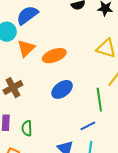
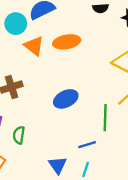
orange triangle: (26, 48) -> (34, 46), turned -48
orange ellipse: (54, 56) -> (67, 42), moved

